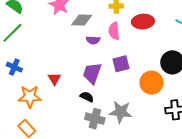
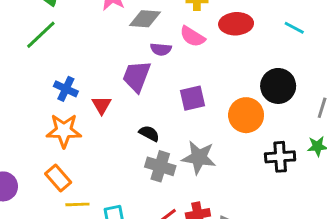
pink semicircle: (114, 31) -> (192, 37), turned -54
purple square: (121, 64) -> (192, 98), moved
blue cross: (14, 67) -> (66, 89), moved
purple trapezoid: (92, 73) -> (137, 76), moved

